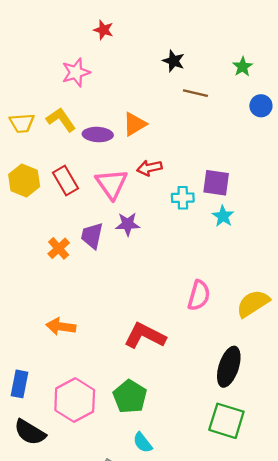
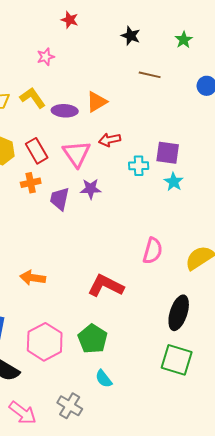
black star: (174, 61) -> (131, 36), moved
green star: (243, 67) -> (184, 40), moved
pink star: (76, 72) -> (46, 57), size x0.7
orange cross: (59, 248) -> (31, 183), moved, turned 30

